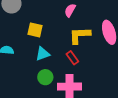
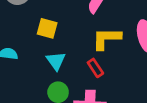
cyan triangle: (43, 54) -> (56, 61), turned -49

